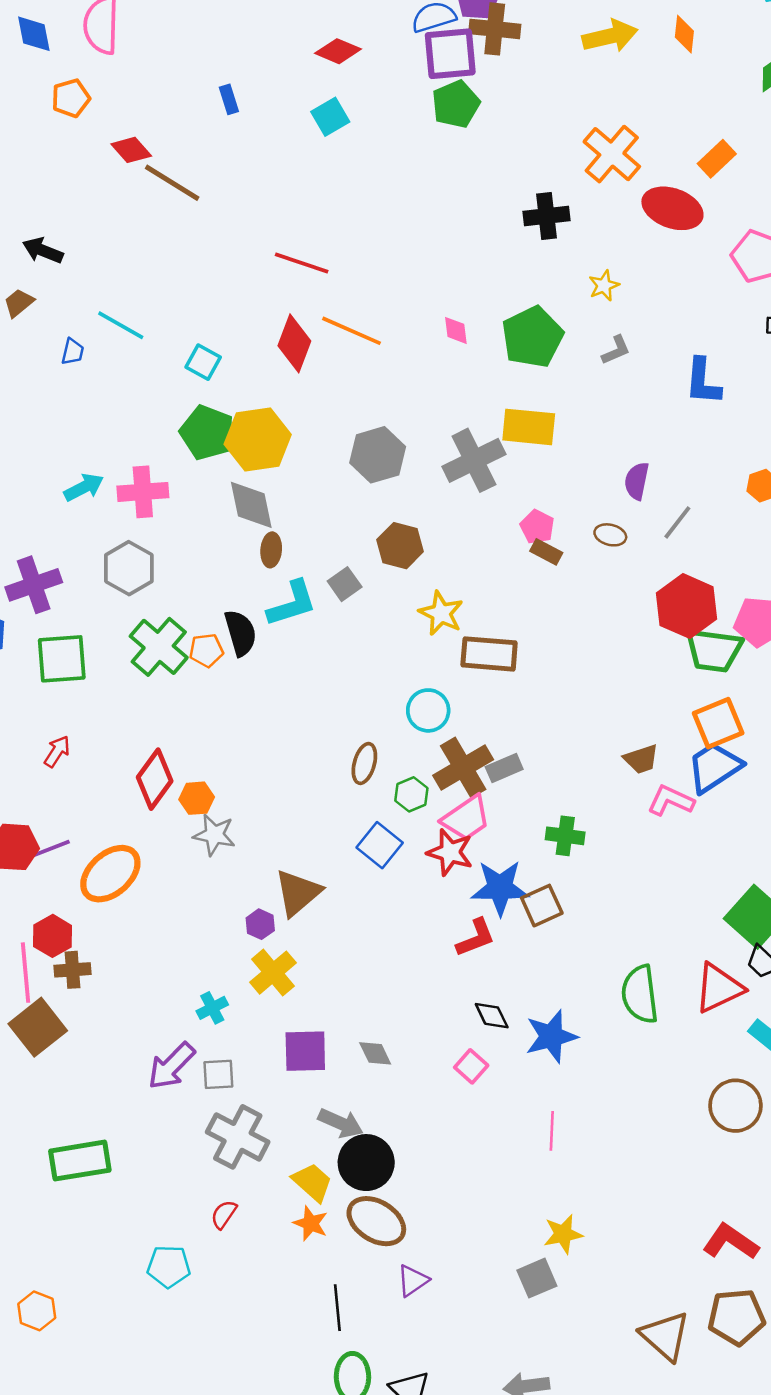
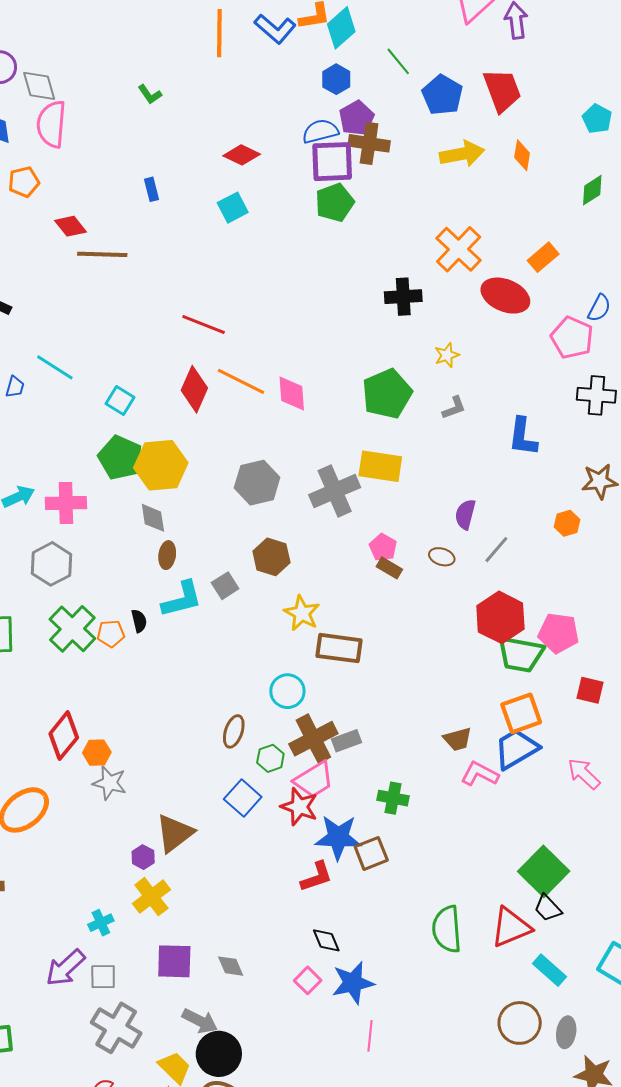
brown line: (172, 183) -> (102, 254), turned -33
pink diamond: (456, 330) -> (292, 393), moved, size x1.5
gray diamond: (251, 505) -> (153, 518), size x0.7
black semicircle: (241, 633) -> (139, 621), size x0.6
blue star: (551, 1036) -> (353, 983), moved

